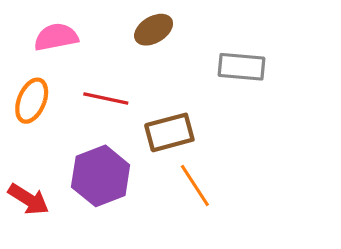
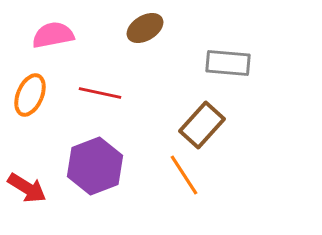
brown rectangle: (169, 132) -> (202, 125), moved, turned -33

